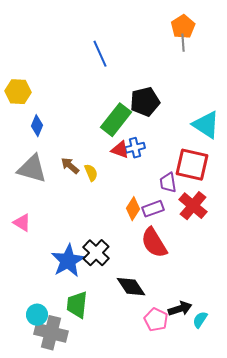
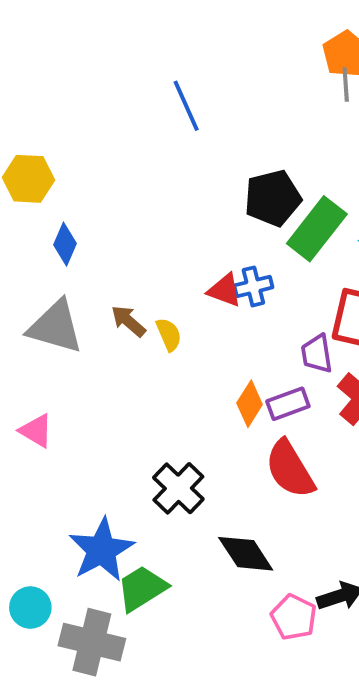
green rectangle: (116, 120) -> (317, 229), moved
blue star: (68, 261) -> (101, 550), moved
green trapezoid: (77, 305) -> (142, 588), turned 52
cyan circle: (37, 315) -> (30, 608), moved

